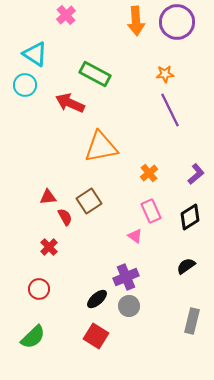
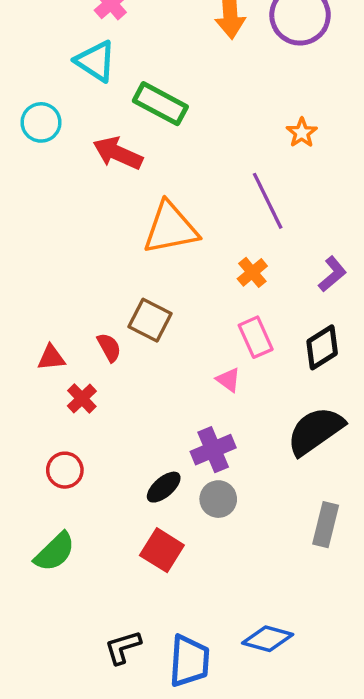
cyan triangle: (35, 54) -> (96, 61), moved
orange star: (165, 74) -> (302, 133), moved, turned -30
purple line: (170, 110) -> (268, 201), moved
red triangle: (48, 197) -> (51, 358), moved
brown square: (89, 201) -> (150, 320), turned -30
black semicircle: (186, 266) -> (315, 431), size x1.8

